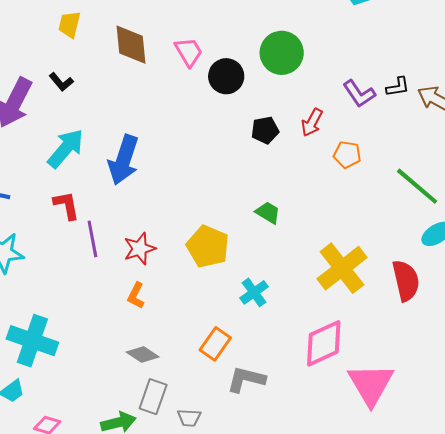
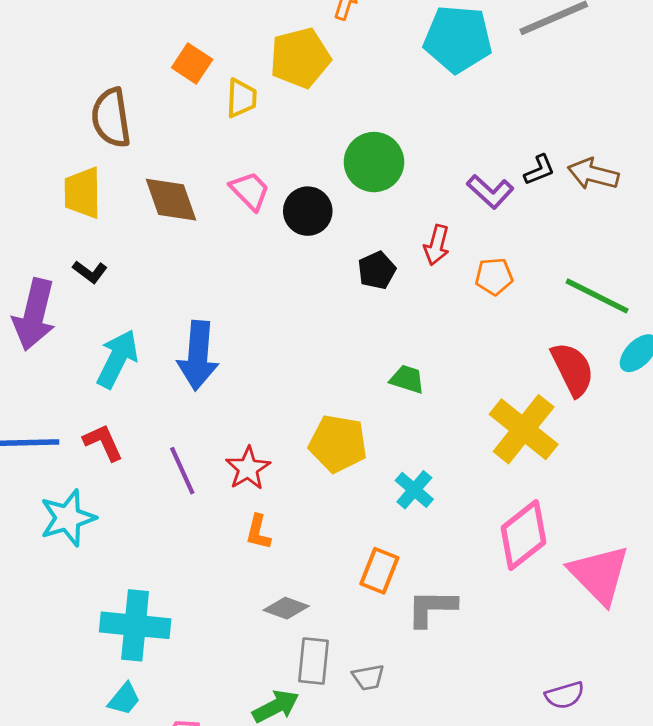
yellow trapezoid: (69, 24) -> (83, 193), size x1.4
red L-shape: (67, 205) -> (103, 442), moved
red semicircle: (406, 281) -> (573, 369), moved

